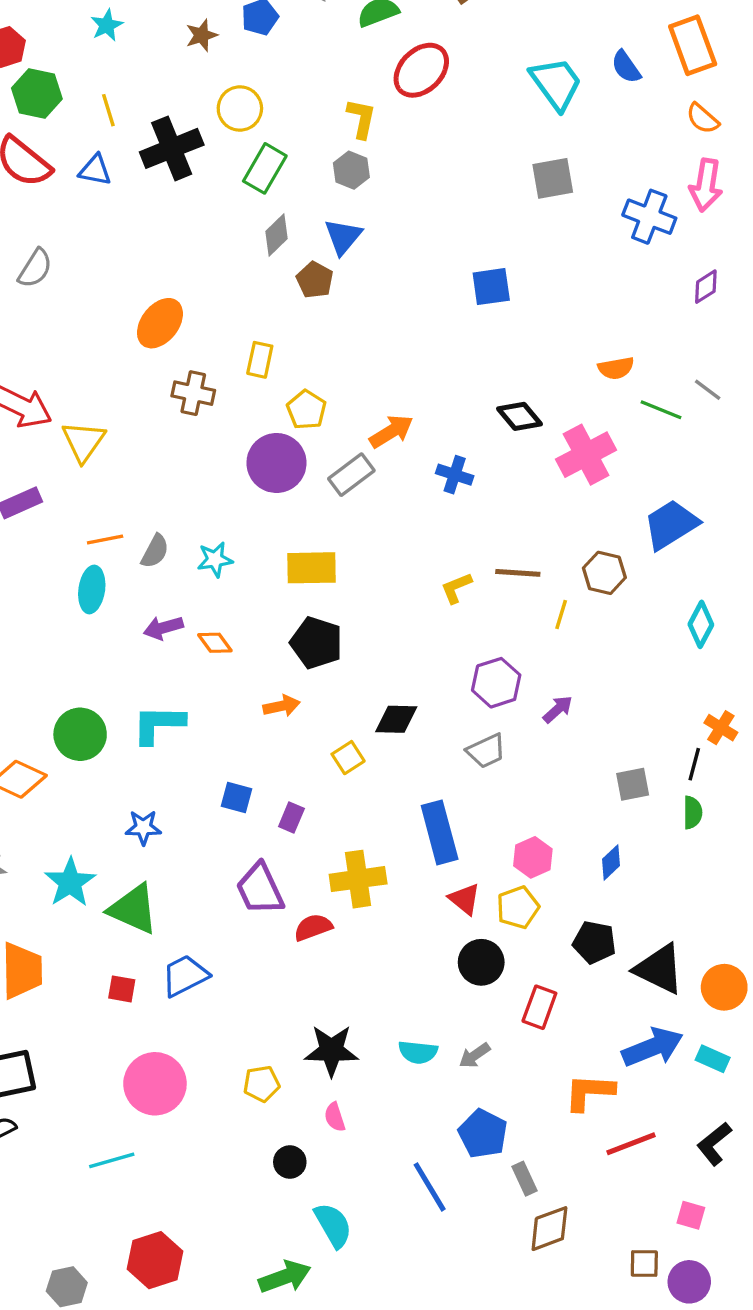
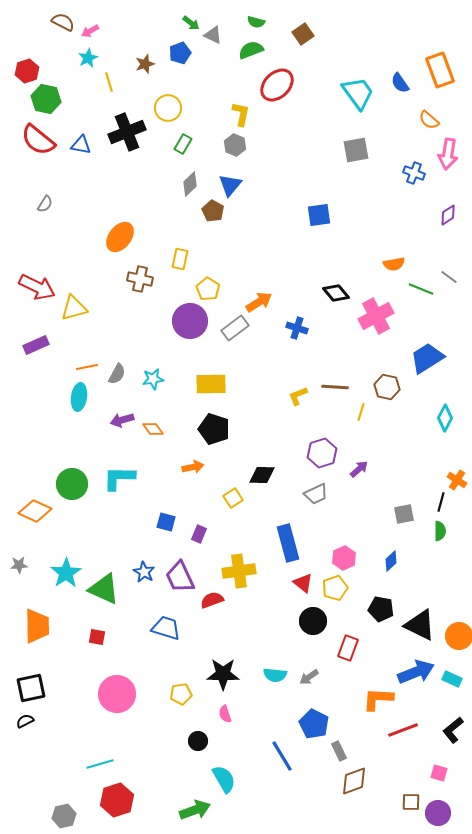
yellow line: (108, 110) -> (109, 82), moved
orange semicircle: (703, 118) -> (429, 120), moved
green rectangle: (265, 168) -> (183, 144), size x0.7
blue cross: (649, 217) -> (414, 173), size x0.7
gray semicircle: (35, 268) -> (45, 204), size x0.7
yellow triangle: (83, 441) -> (74, 308), turned 40
blue star: (143, 827) -> (144, 572), moved, turned 30
blue trapezoid: (185, 976) -> (166, 628), moved, turned 44
cyan line: (112, 1160) -> (100, 764), moved

